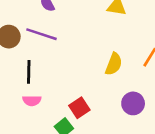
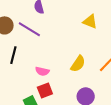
pink semicircle: (32, 101) -> (42, 71), moved

